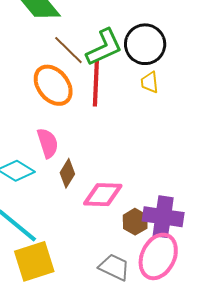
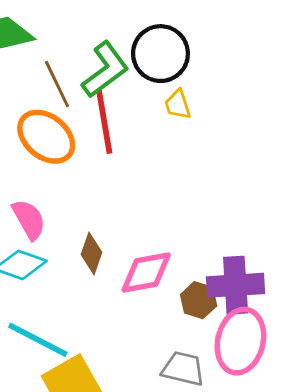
brown line: (68, 50) -> (57, 84), turned 32
pink semicircle: (48, 143) -> (29, 219), moved

